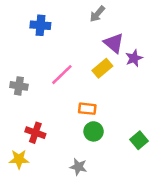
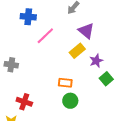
purple star: (134, 58) -> (96, 61), moved
pink line: (62, 75) -> (45, 36), moved
green square: (139, 140) -> (106, 79), moved

